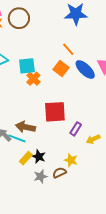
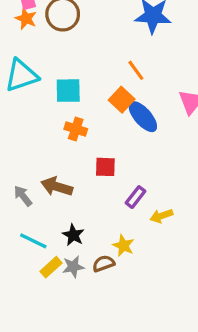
blue ellipse: (85, 69) -> (143, 117), moved
orange cross: (33, 79) -> (76, 129), moved, turned -32
red square: (55, 112) -> (105, 167), size x0.6
cyan line: (17, 138) -> (33, 241), moved
yellow rectangle: (26, 158) -> (51, 267), moved

